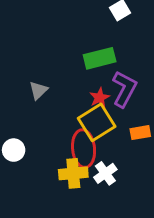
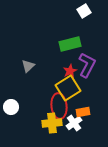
orange rectangle: (140, 133) -> (83, 112), moved

